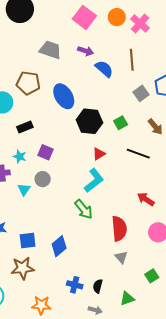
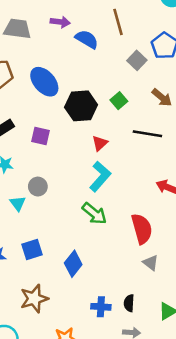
purple square: (46, 152) -> (41, 136), moved
blue square: (28, 241) -> (32, 250), moved

